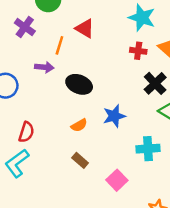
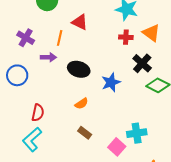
purple cross: (25, 27) -> (26, 38), moved
blue star: (114, 116) -> (111, 82), moved
cyan cross: (148, 149) -> (137, 133), moved

